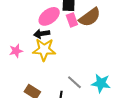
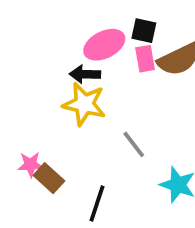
pink star: (16, 51) -> (31, 165), moved
gray line: (74, 82) -> (134, 144), moved

